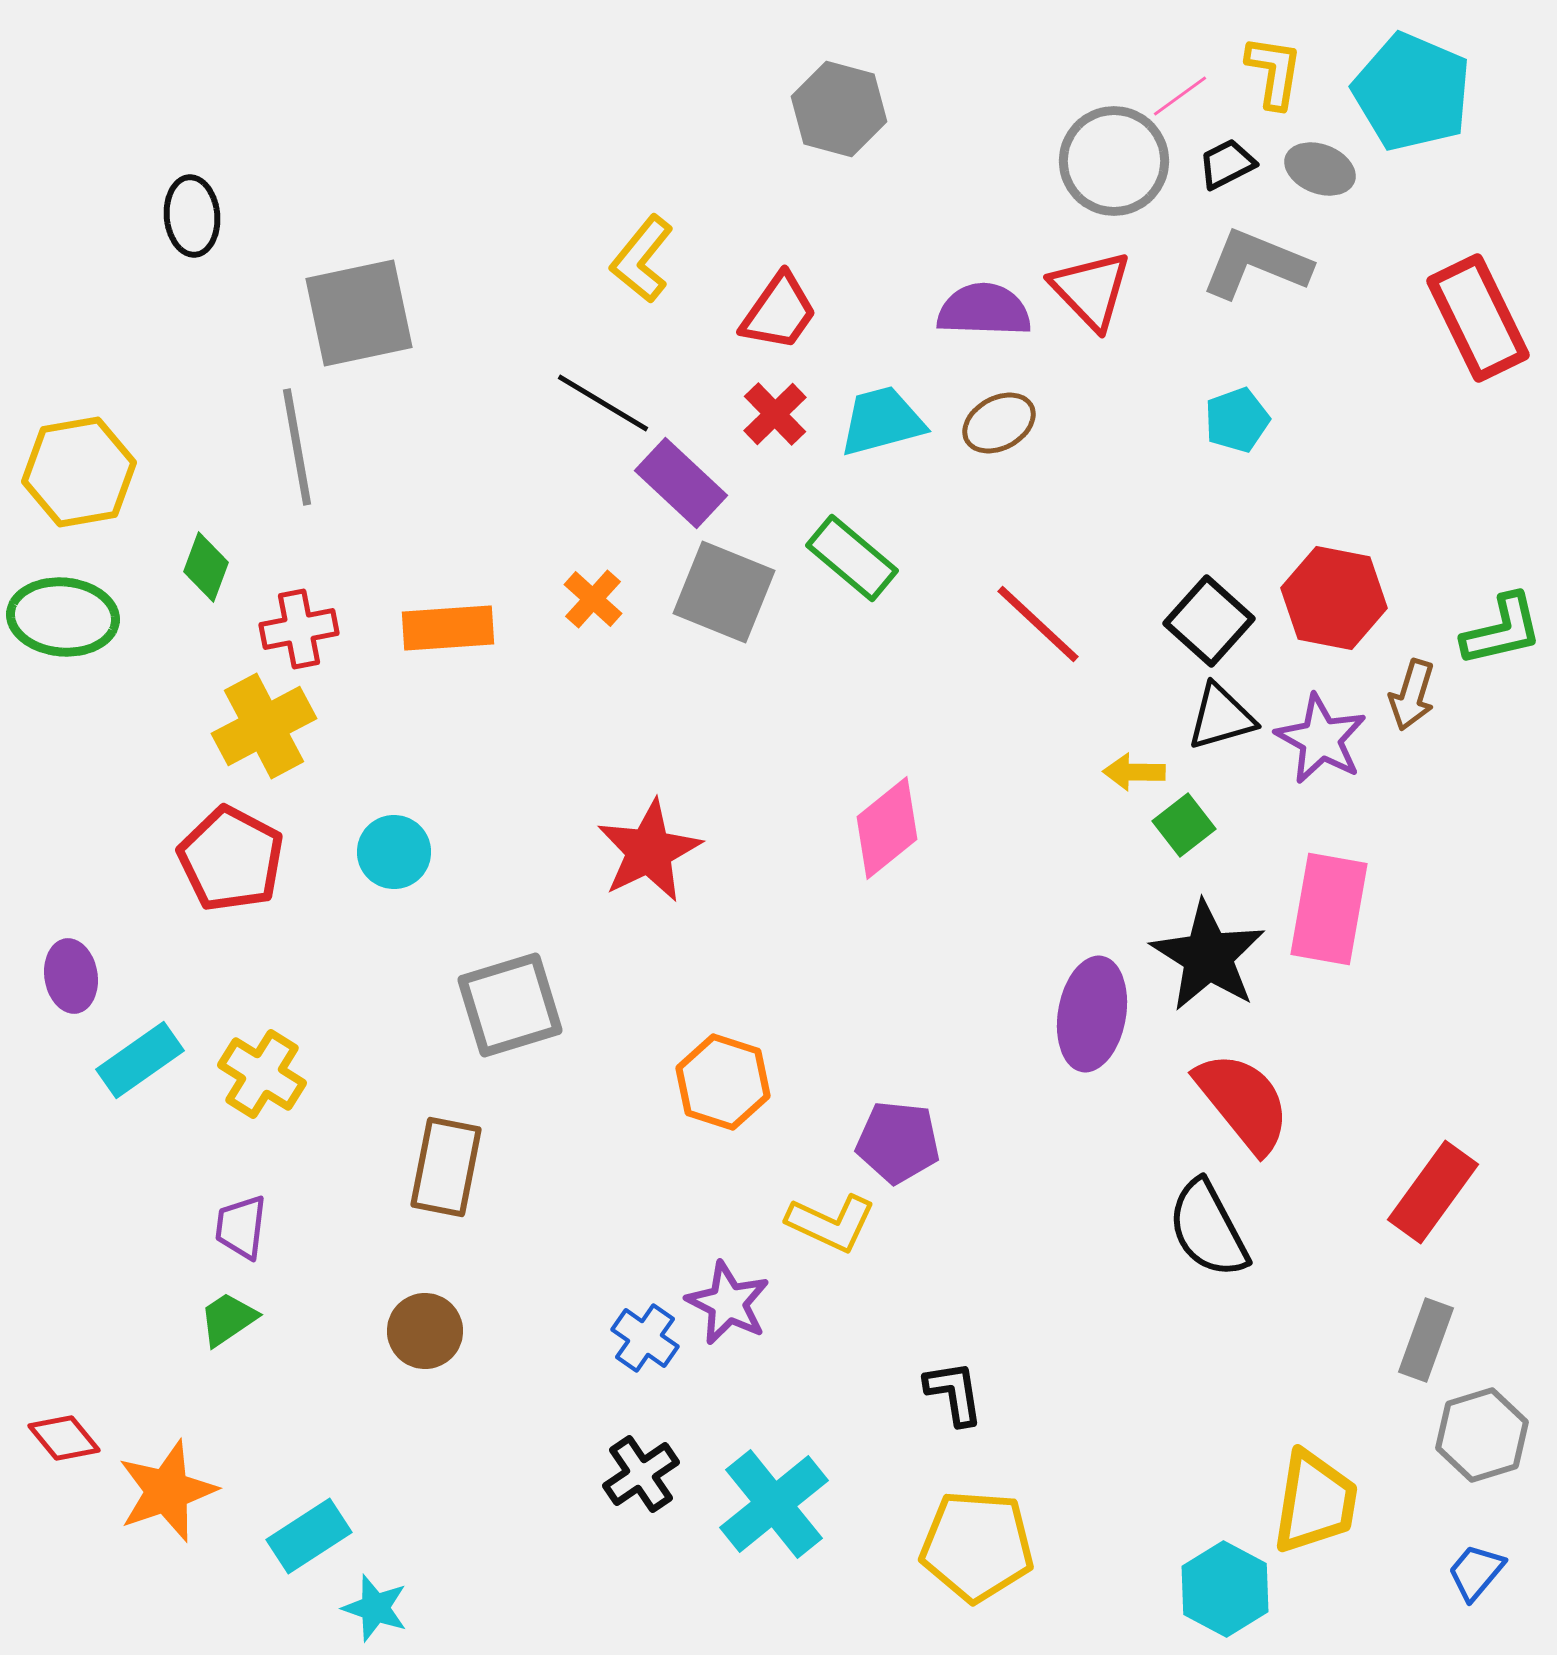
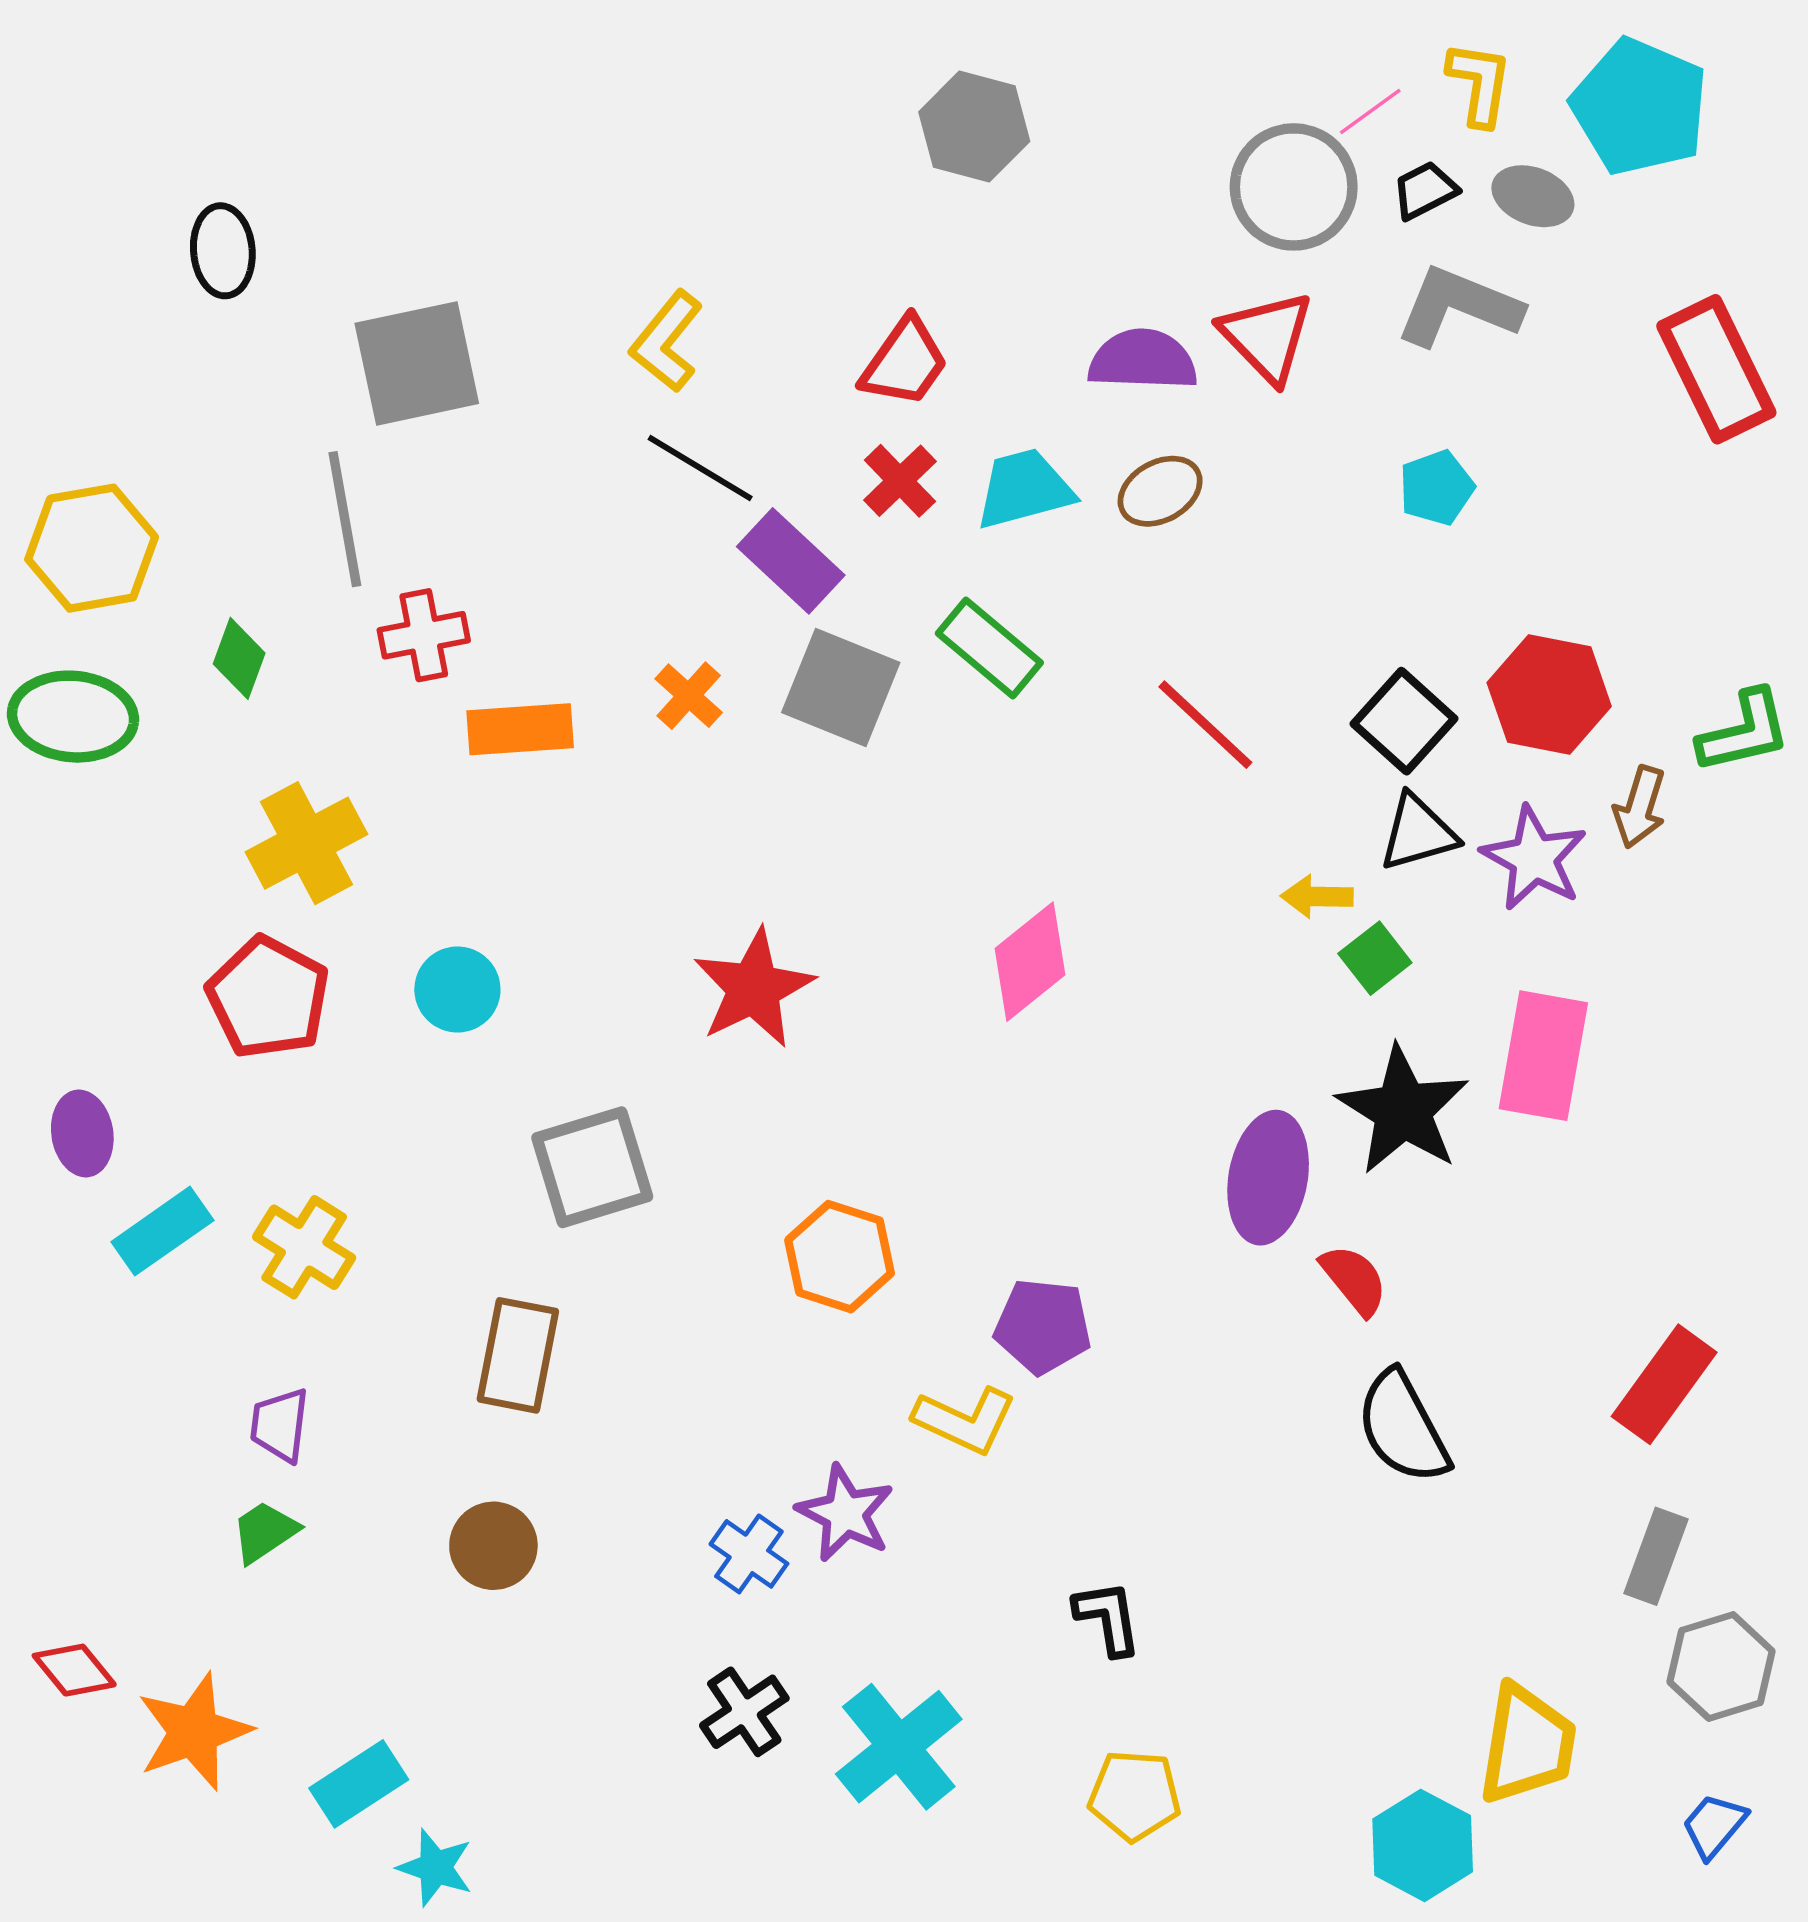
yellow L-shape: (642, 259) -> (666, 341), moved
red cross: (299, 629) -> (424, 635), moved
red semicircle: (1243, 1102) -> (1354, 1280), moved, size x0.6
yellow pentagon: (977, 1546) -> (1135, 1795), size x0.7

